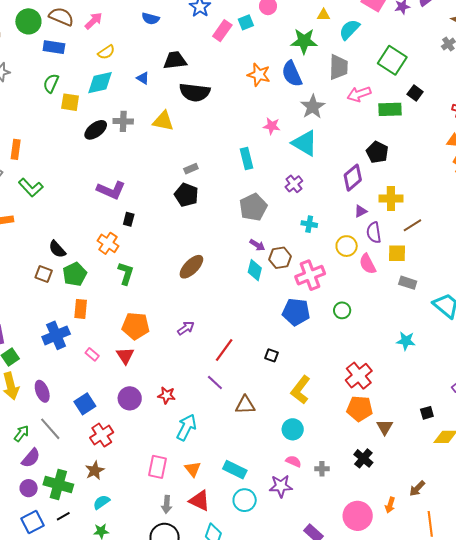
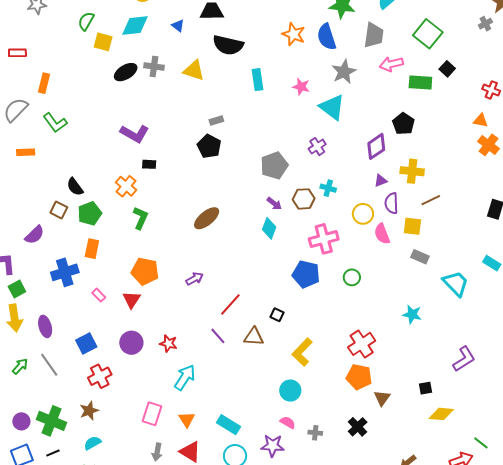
cyan rectangle: (246, 158) -> (257, 80), moved
black rectangle: (129, 219) -> (149, 164), turned 72
brown hexagon: (280, 258) -> (304, 199), moved
brown triangle: (245, 405) -> (254, 337), moved
purple semicircle: (31, 458) -> (35, 235), moved

